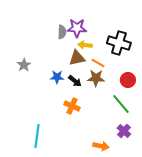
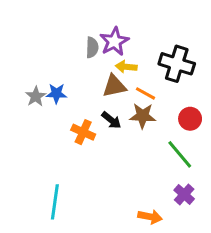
purple star: (77, 28) -> (114, 42), turned -30
blue star: (57, 77) -> (56, 93), moved
orange cross: (72, 106) -> (83, 132), moved

